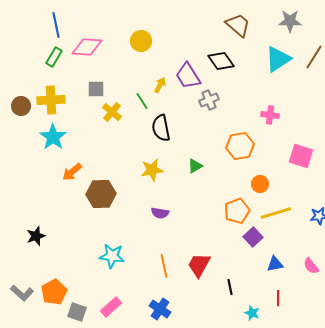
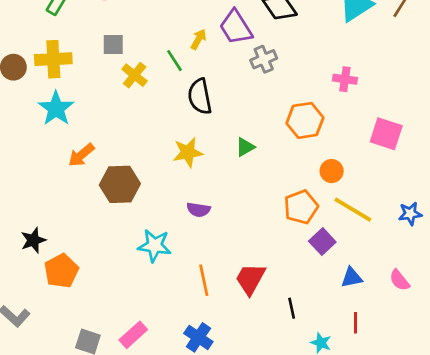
yellow line: (276, 213) -> (353, 210), turned 48
cyan star: (112, 256) -> (155, 246), moved
orange pentagon: (54, 292) -> (61, 271), moved

